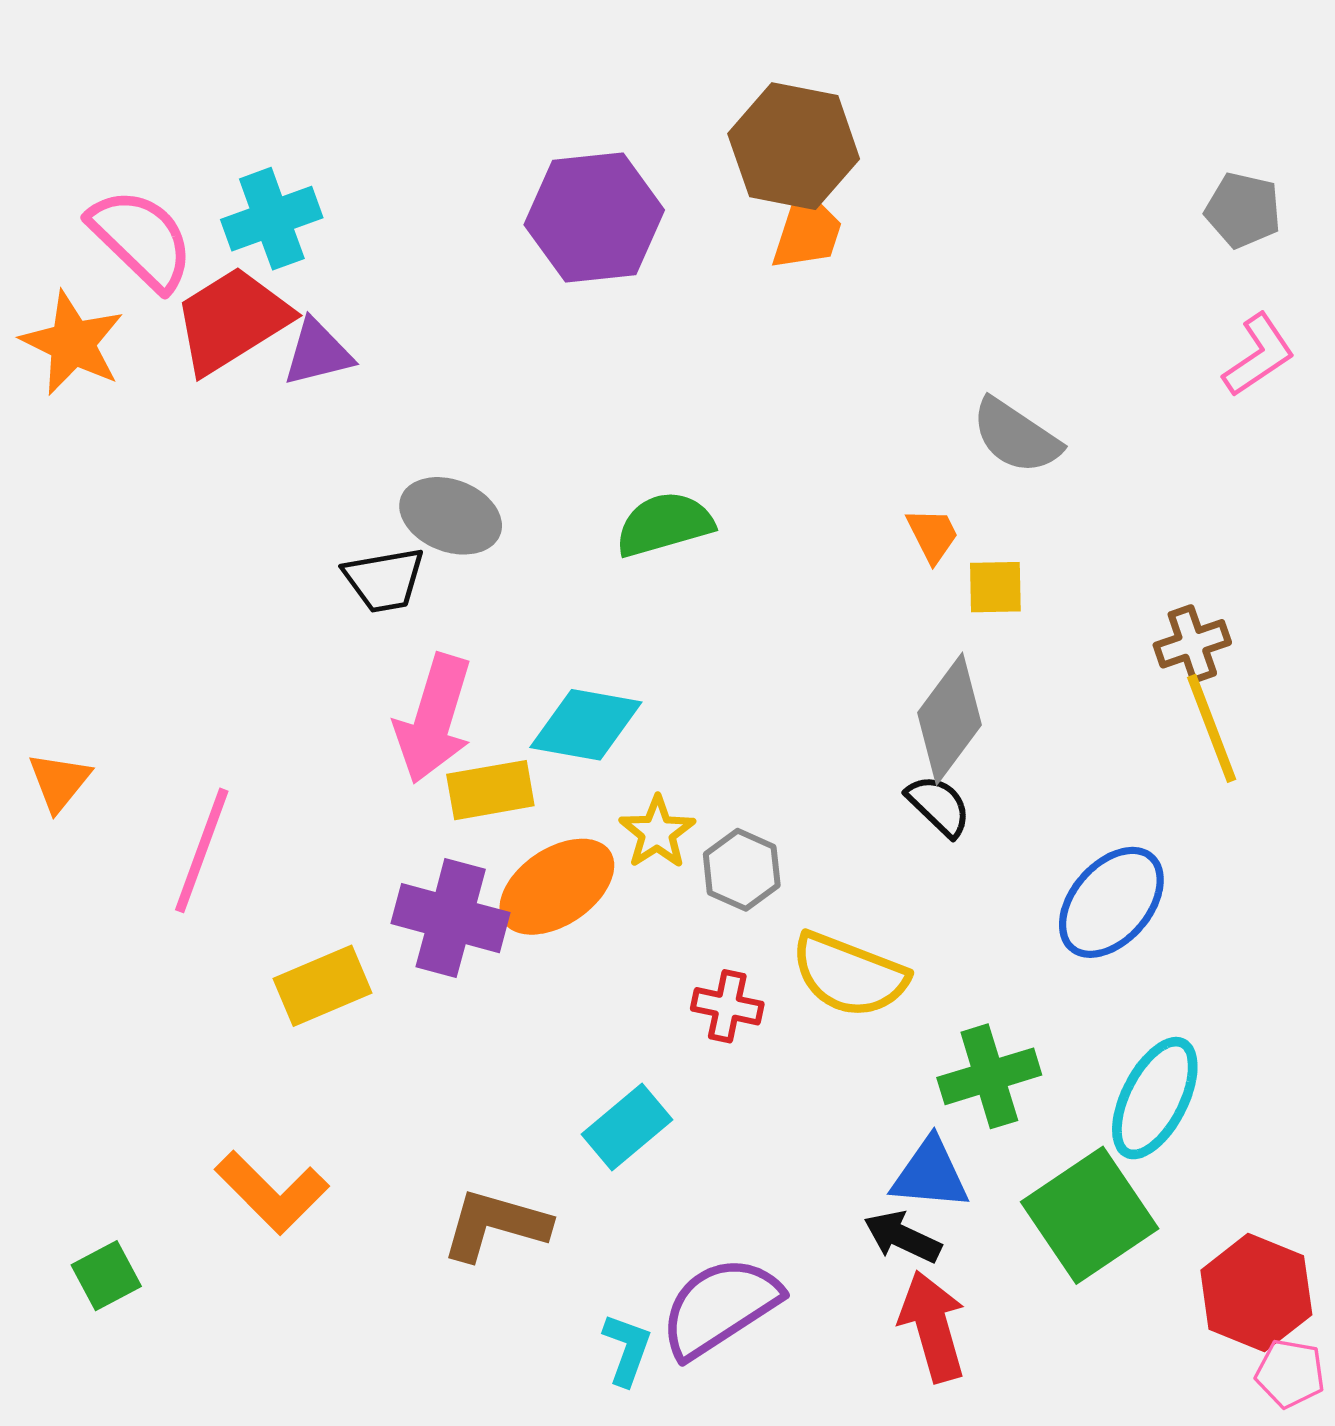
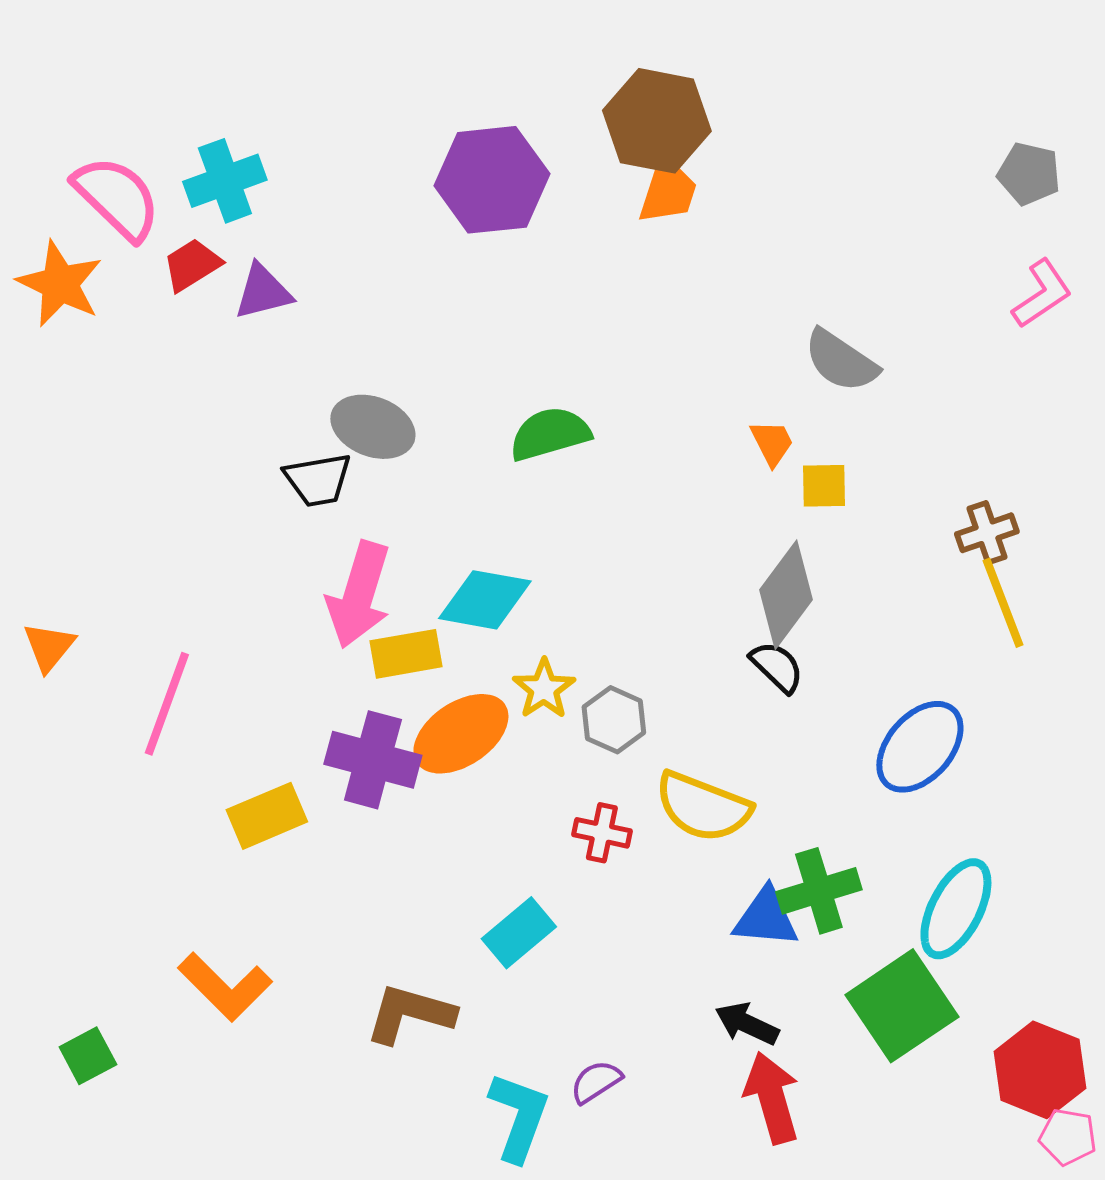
red trapezoid: (232, 320) -> (192, 265), size x0.6
blue triangle: (930, 1174) -> (766, 918), moved
purple semicircle: (720, 1307) -> (596, 1082), size x0.5
cyan L-shape: (627, 1349) -> (519, 1117), size x1.5

